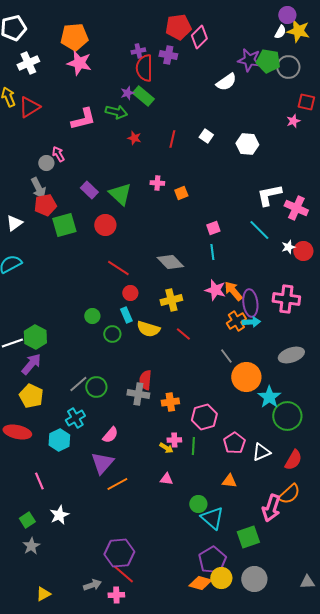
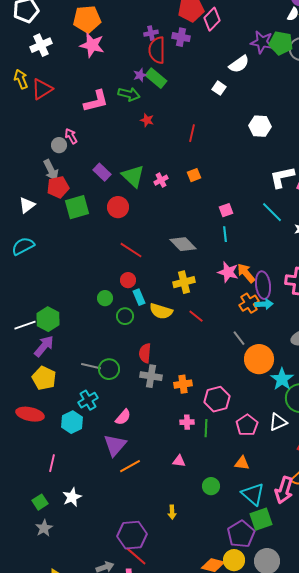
white square: (206, 136) -> (219, 88), moved
red line: (172, 139) -> (192, 133), moved
pink cross: (157, 183) -> (161, 180), moved, turned -32
red circle: (130, 293) -> (128, 280), moved
red semicircle: (145, 380) -> (145, 353), moved
gray line: (78, 384) -> (91, 366), turned 54
yellow arrow: (166, 448) -> (172, 512), moved, turned 56
white triangle: (261, 452) -> (278, 422), moved
pink line: (39, 481) -> (52, 463), turned 36
cyan triangle: (212, 518) -> (253, 494), moved
purple pentagon: (212, 560) -> (241, 534), moved

